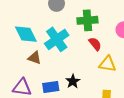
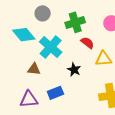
cyan diamond: (26, 34) -> (24, 35), moved
black star: (73, 81) -> (74, 70), moved

